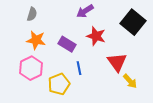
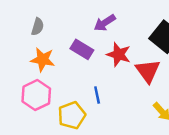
purple rectangle: (67, 44) -> (82, 49), moved
red triangle: (117, 62) -> (148, 71), moved

